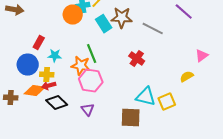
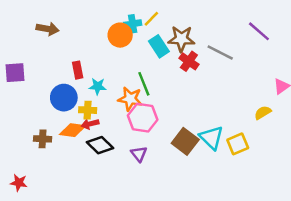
red rectangle: (39, 43) -> (78, 70), turned -40
red cross: (137, 59) -> (189, 61), moved
cyan triangle: (146, 97) -> (211, 138), turned 30
brown square: (131, 118) -> (185, 141), moved, turned 35

